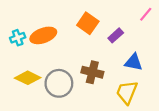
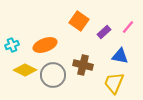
pink line: (146, 14) -> (128, 27), moved
orange ellipse: (43, 35) -> (45, 45), moved
cyan cross: (18, 38) -> (12, 45), moved

